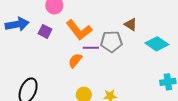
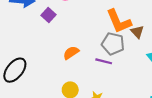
orange L-shape: (79, 30) -> (119, 21), moved
purple line: (91, 48) -> (104, 61), moved

